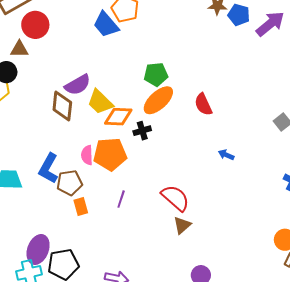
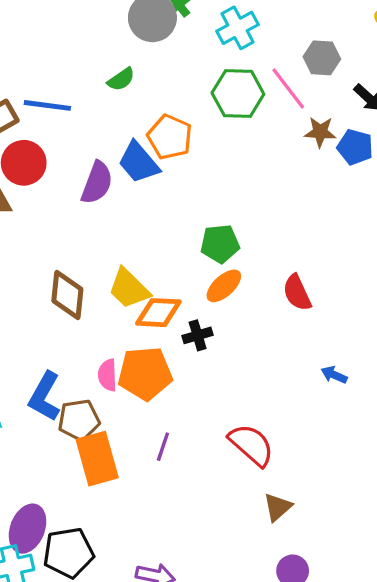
purple semicircle: (78, 85) -> (97, 183), moved, turned -40
orange ellipse: (158, 100) -> (224, 286), size x0.7
orange rectangle: (81, 206) -> (97, 459), size x1.8
brown triangle: (182, 225) -> (278, 507), moved

